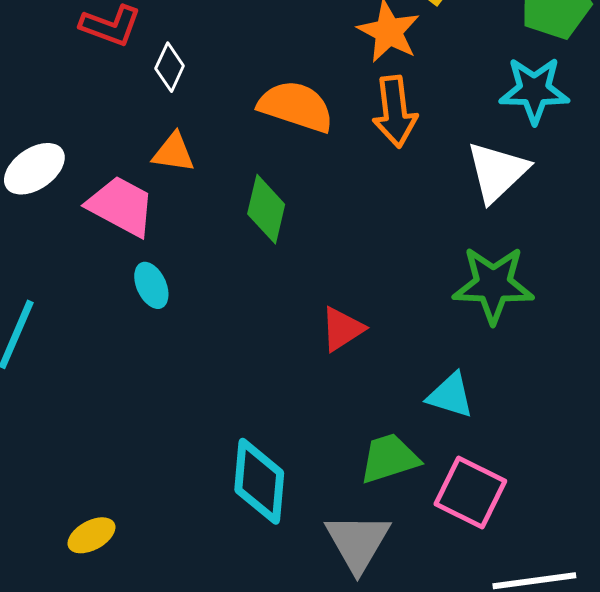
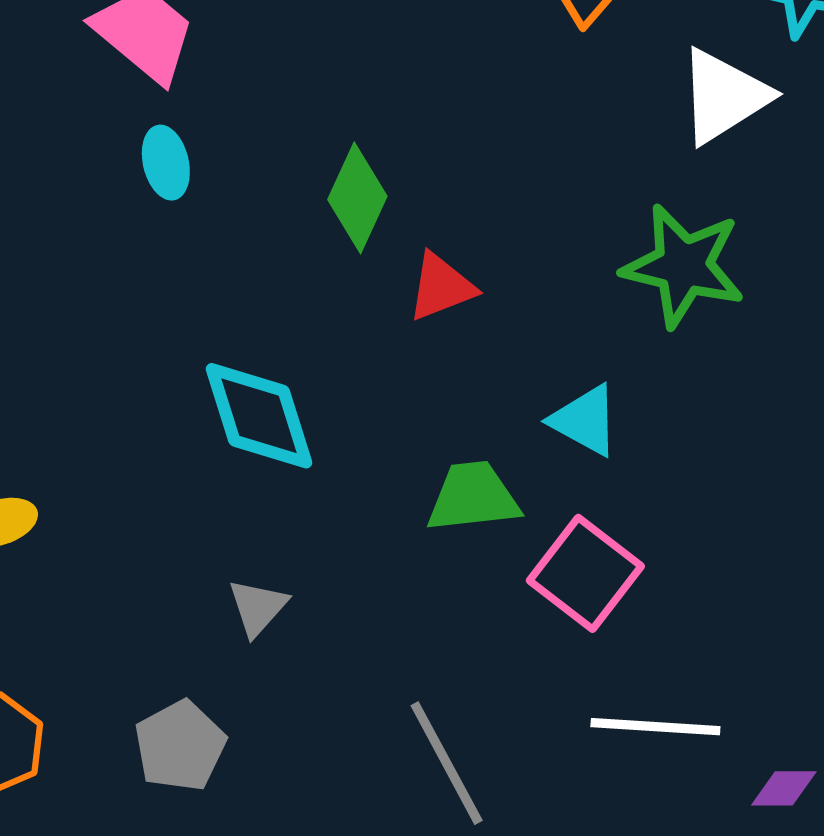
green diamond: (266, 209) -> (357, 198), moved
cyan diamond: (259, 481) -> (259, 416), moved, turned -34
gray triangle: (358, 542) -> (258, 607), moved, size x0.6

